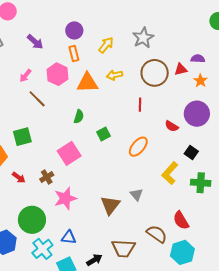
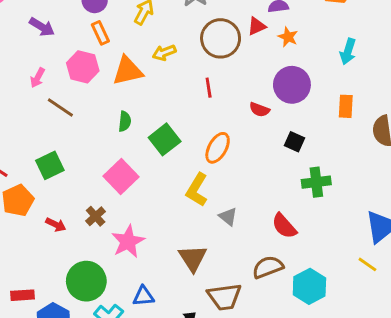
green square: (103, 134) -> (165, 139), size x1.5
yellow L-shape: (170, 173) -> (197, 190), moved
brown triangle: (110, 205) -> (193, 258), moved
red semicircle: (181, 220) -> (284, 226), moved
brown semicircle: (157, 234) -> (268, 267), turned -45

